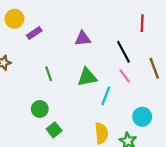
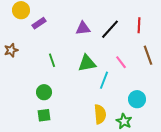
red line: (142, 23) -> (139, 25), moved
black line: (123, 52) -> (110, 29), moved, turned 70
green square: (54, 130) -> (44, 115), moved, turned 32

